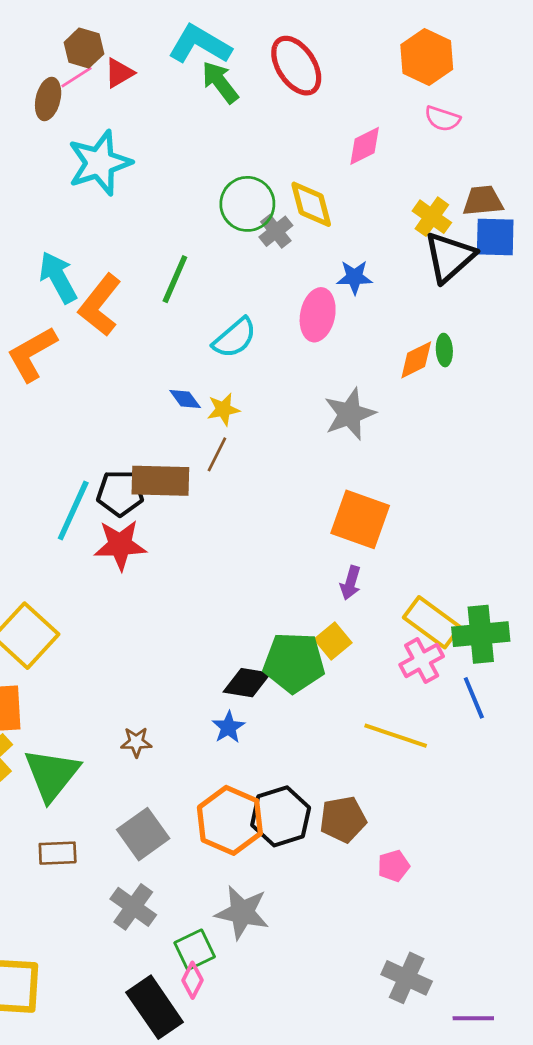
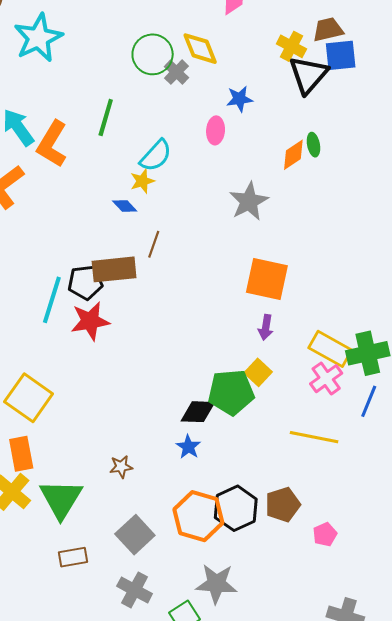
pink ellipse: (318, 315) -> (216, 130), size x0.7
yellow star: (223, 409) -> (142, 181), moved
blue line: (474, 698) -> (369, 401), turned 52

